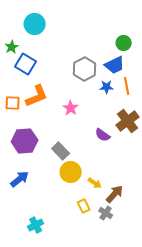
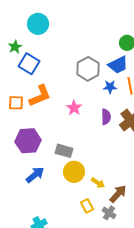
purple semicircle: (103, 135) -> (106, 117), moved, turned -126
gray rectangle: (61, 151) -> (64, 151), turned -30
blue arrow: (20, 179) -> (35, 175), moved

